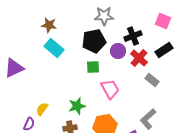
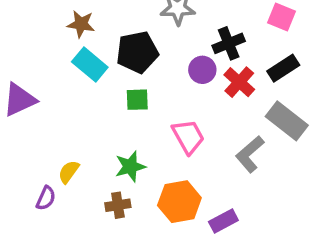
black pentagon: (94, 41) -> (137, 52), moved
green square: (93, 67) -> (137, 100), moved
gray rectangle: (152, 80) -> (287, 121), moved, size x1.6
gray L-shape: (148, 119) -> (250, 154), moved

